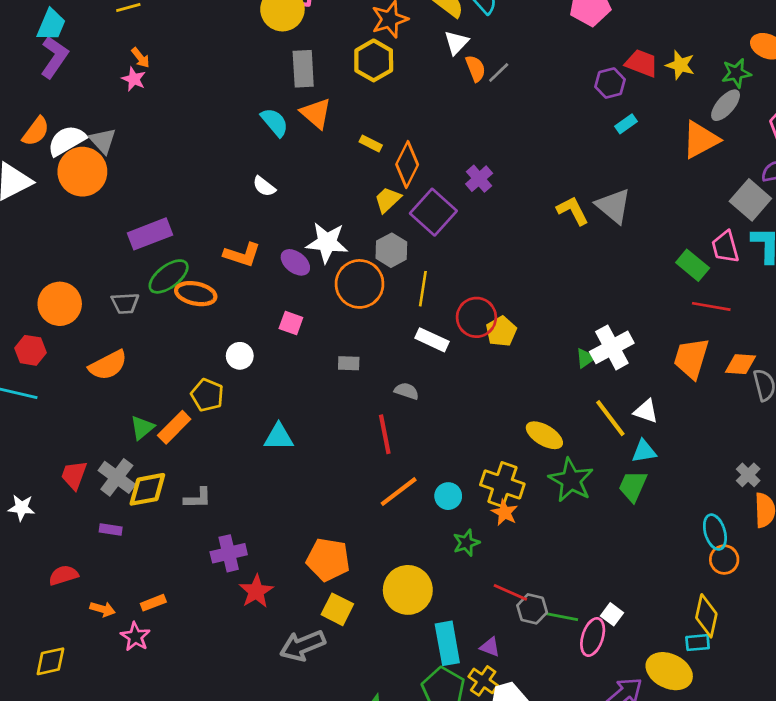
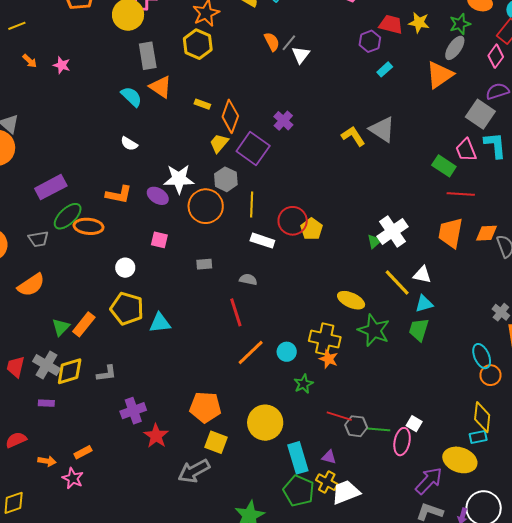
white triangle: (456, 43) -> (301, 55), moved
pink star: (134, 79) -> (62, 65), moved
yellow pentagon: (207, 395) -> (127, 309), moved, size x1.4

